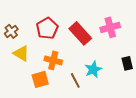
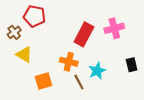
red pentagon: (47, 28) -> (34, 16), moved, turned -30
red rectangle: (80, 33) -> (84, 34), turned 70
orange cross: (53, 60) -> (69, 62), moved

